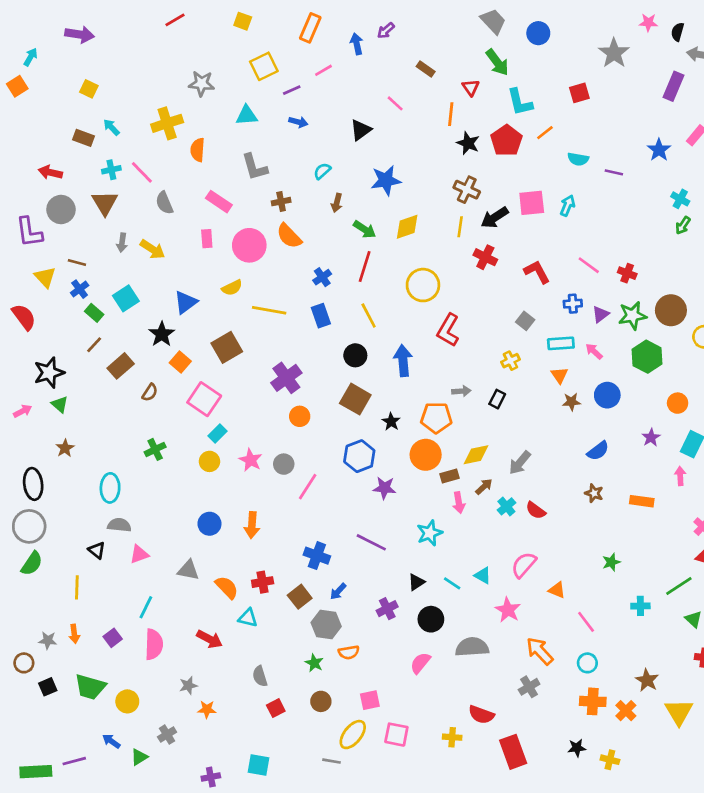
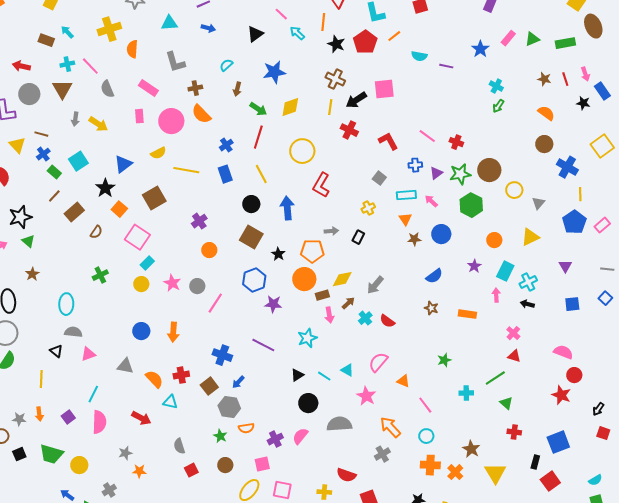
cyan arrow: (567, 206) -> (297, 33), moved, turned -70
purple cross: (286, 378) -> (199, 221), size x0.7
purple cross: (387, 609) -> (275, 439), moved

